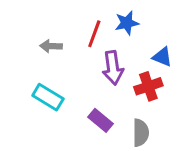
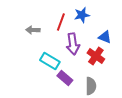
red cross: (148, 86) -> (96, 56), turned -36
cyan rectangle: (48, 97) -> (50, 61), moved

